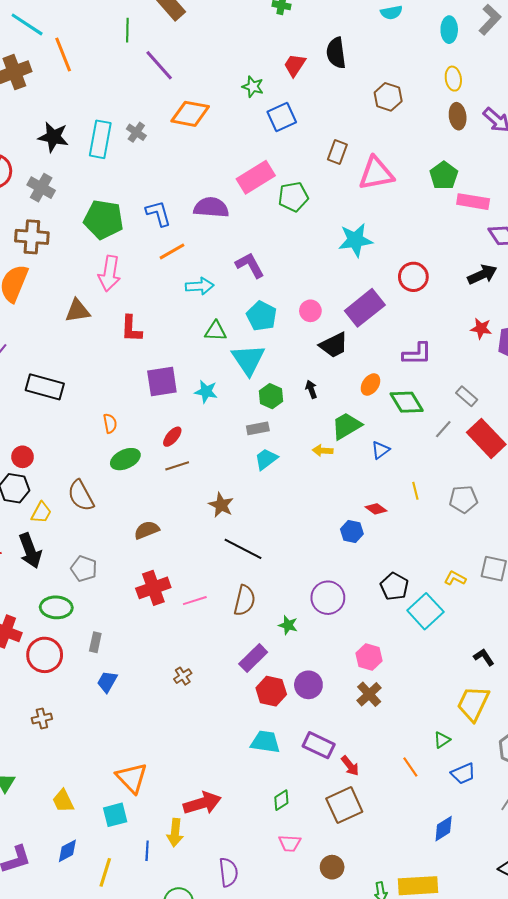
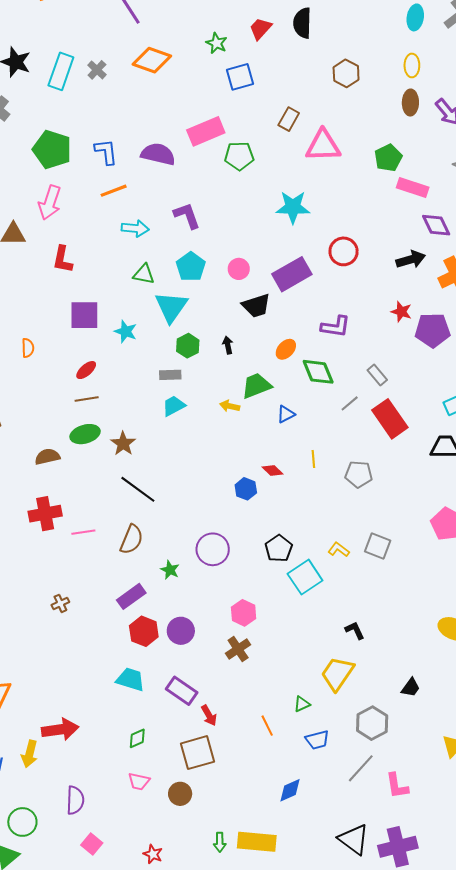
green ellipse: (125, 459) -> (85, 434), moved
brown circle: (332, 867) -> (180, 794), moved

